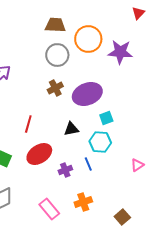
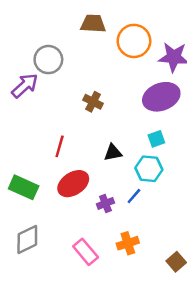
gray circle: (57, 55) -> (48, 60), moved
brown cross: (55, 88) -> (93, 102), turned -35
purple ellipse: (87, 94) -> (161, 97), moved
blue line: (88, 164) -> (134, 196), turned 64

